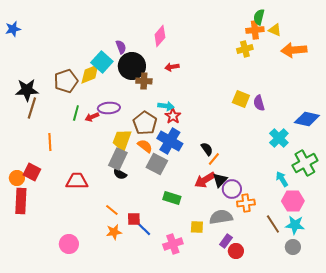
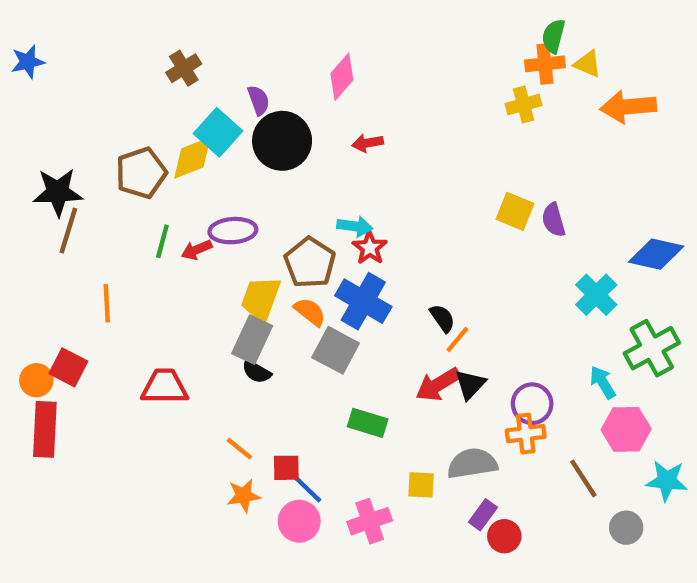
brown cross: (144, 81) -> (184, 68), moved, turned -35
purple circle: (232, 189) -> (532, 404), moved
cyan star: (295, 225) -> (667, 481), moved
pink circle: (69, 244) -> (299, 521), moved

